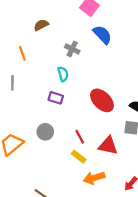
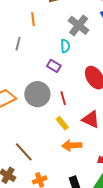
gray cross: (72, 49) -> (79, 25), size x1.5
gray circle: (45, 132) -> (37, 94), size x1.6
red line: (80, 137) -> (63, 98), moved

